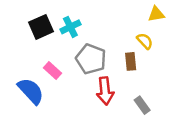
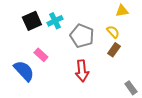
gray pentagon: (91, 59) -> (82, 36), moved
brown rectangle: (131, 61) -> (114, 50), moved, turned 40
gray rectangle: (142, 105) -> (131, 88), moved

